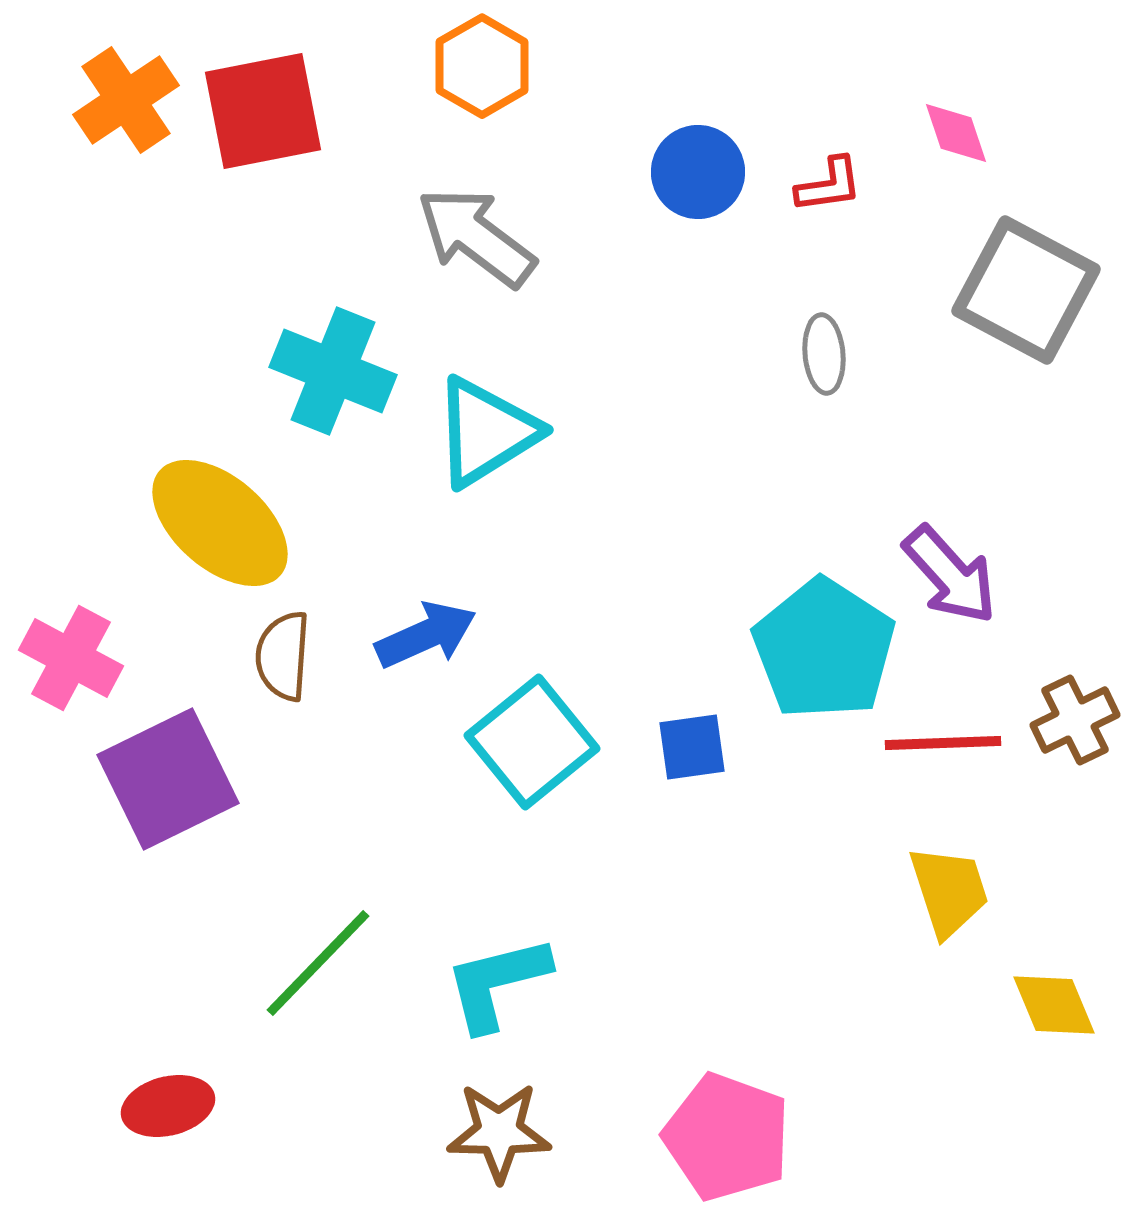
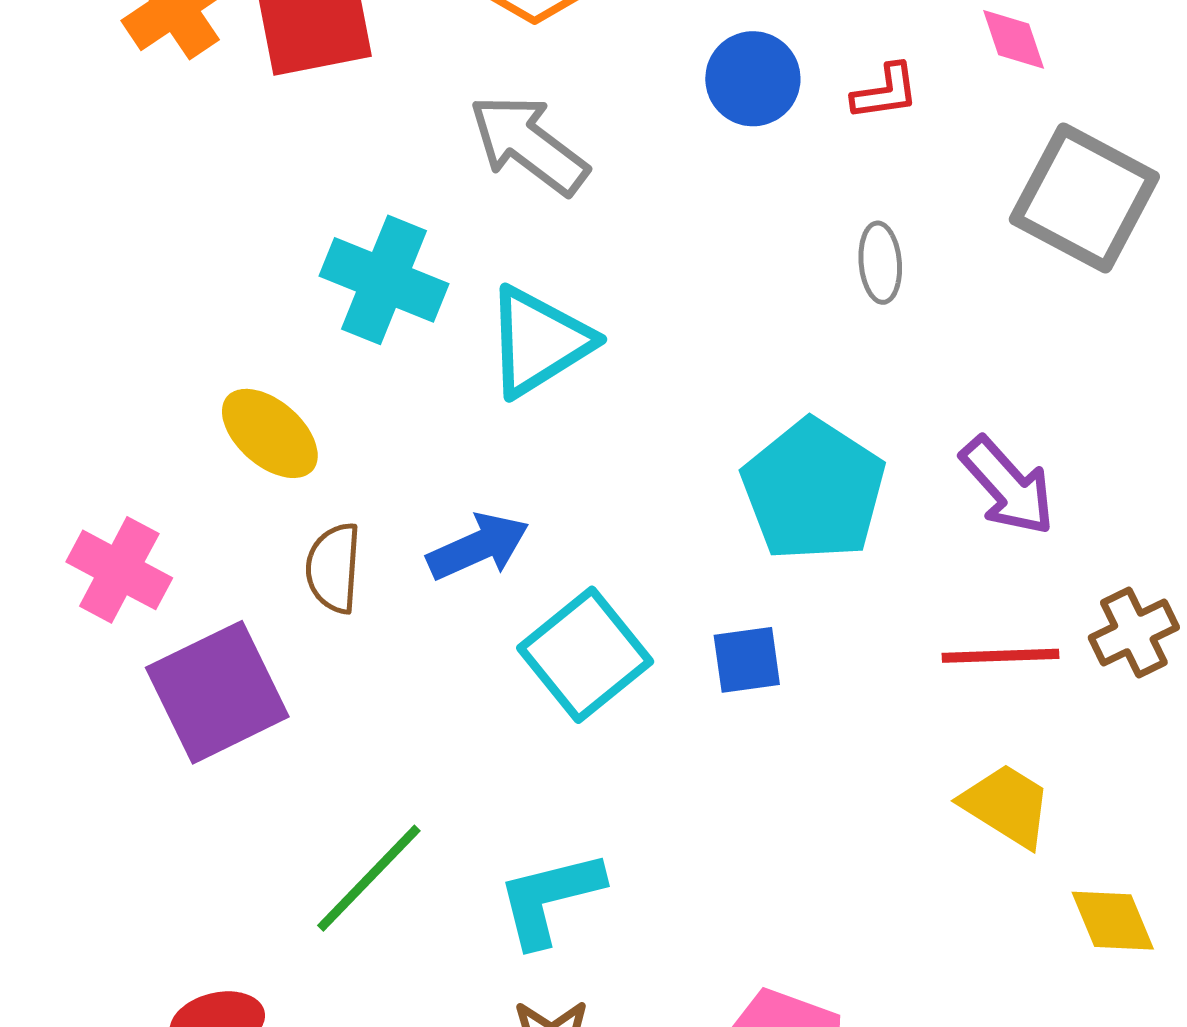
yellow ellipse: (220, 523) -> (270, 433), size x0.7
cyan pentagon: (824, 649) -> (814, 490), moved
yellow trapezoid: (949, 891) -> (1007, 805), turned -40

